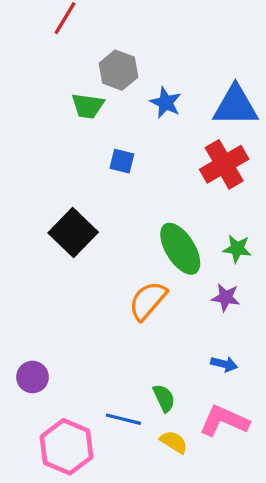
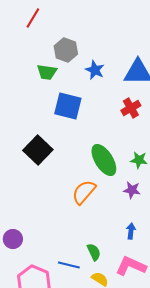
blue square: (122, 161) -> (68, 106), size x1.8
red cross: (224, 164) -> (131, 108), size x0.7
blue arrow: (224, 364) -> (131, 231), turned -98

